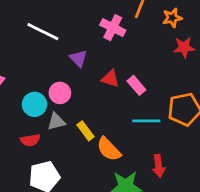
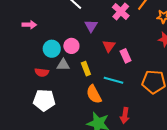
red triangle: (110, 79) -> (109, 46), turned 32
cyan line: (146, 121) -> (113, 80), moved
yellow rectangle: (85, 131) -> (86, 69), moved

